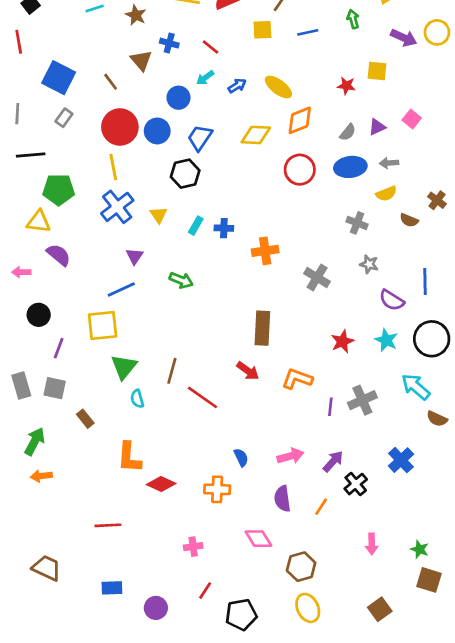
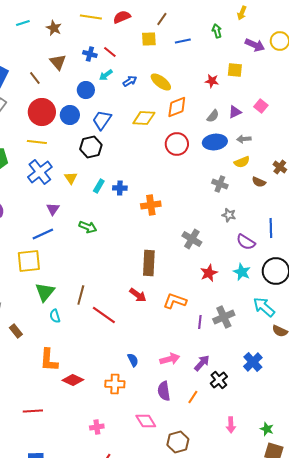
blue cross: (169, 43) -> (90, 54), moved
yellow line: (113, 167) -> (37, 142), turned -72
gray cross: (317, 278) -> (192, 239), moved

